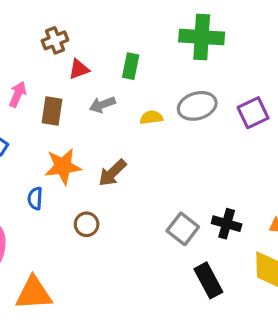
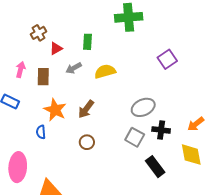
gray ellipse: (197, 106) -> (143, 107), moved
yellow semicircle: (151, 117) -> (105, 71), size x1.5
orange star: (63, 166) -> (55, 110), turned -30
brown circle: (87, 224) -> (87, 142), moved

